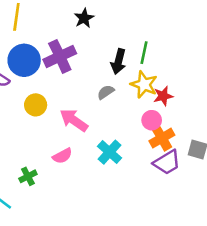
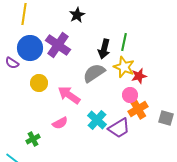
purple cross: (60, 56) -> (58, 45), turned -30
gray semicircle: (106, 92) -> (94, 73), size x1.6
purple trapezoid: (167, 162) -> (119, 128), moved

